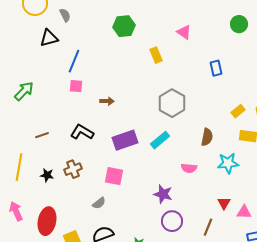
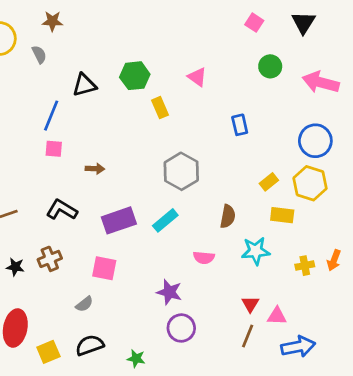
green hexagon: (124, 26) -> (135, 76), moved
black triangle: (49, 38) -> (84, 85), moved
brown line: (208, 227) -> (248, 336), moved

